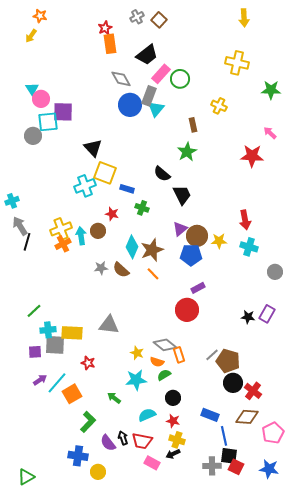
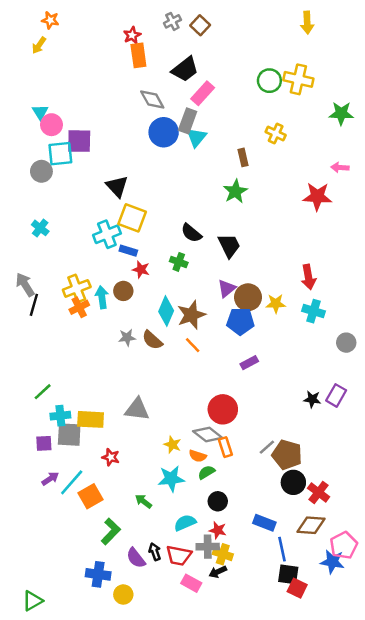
green circle: (180, 79) -> (269, 81), moved
pink arrow: (270, 133) -> (340, 168), turned -40
black semicircle: (162, 174) -> (191, 233), moved
blue rectangle: (127, 189) -> (128, 251), moved
cyan cross: (12, 201) -> (40, 228), moved, turned -32
red circle: (187, 310) -> (223, 409), moved
gray cross: (212, 466) -> (208, 547), moved
blue star: (269, 469) -> (332, 562), moved

